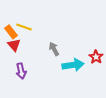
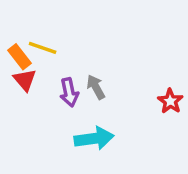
cyan arrow: (73, 65) -> (94, 138), moved
purple arrow: (21, 71) -> (69, 92), moved

